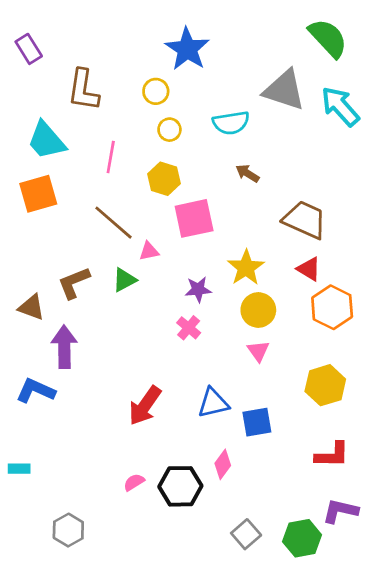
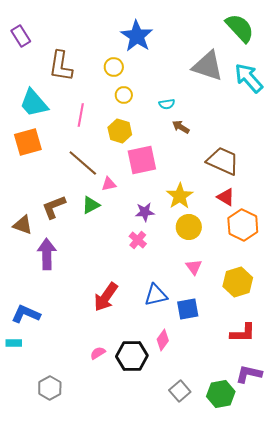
cyan semicircle: (231, 123) -> (167, 104), moved, size x0.6
pink triangle: (258, 351) -> (194, 267), moved
blue L-shape: (36, 391) -> (26, 314), moved

